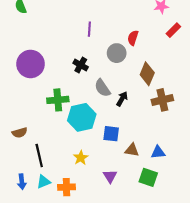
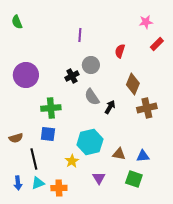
purple line: (89, 29) -> (80, 35), moved
gray circle: (117, 53) -> (91, 65), moved
black cross: (81, 65) -> (72, 76), turned 32
cyan hexagon: (82, 117) -> (90, 142), moved
blue square: (111, 134) -> (48, 134), moved

